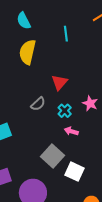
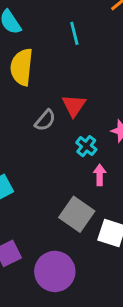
gray semicircle: (38, 104) -> (45, 120), moved
pink arrow: (71, 131) -> (100, 175), turned 80

